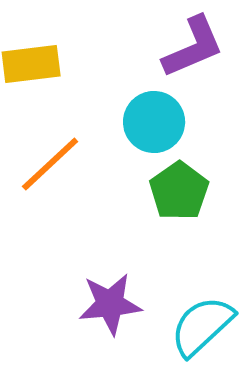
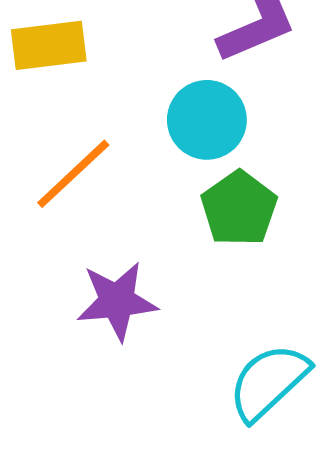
purple star: (110, 304) -> (117, 301), moved

